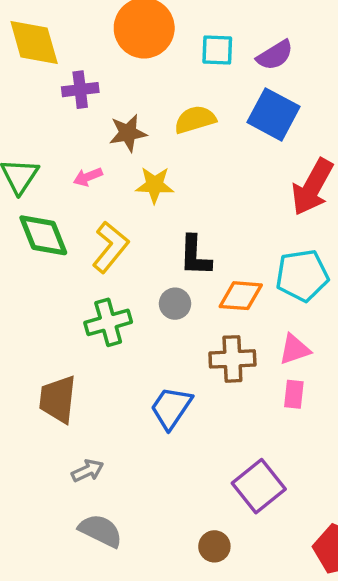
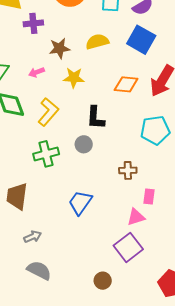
orange diamond: (241, 296) -> (126, 84), moved
pink triangle: (294, 349) -> (136, 217), moved
brown cross: (232, 359) -> (128, 170), moved, size x0.7

